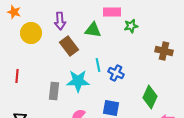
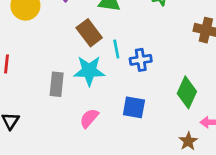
brown rectangle: (69, 46) -> (89, 33), moved
blue cross: (116, 73) -> (141, 60), turned -35

